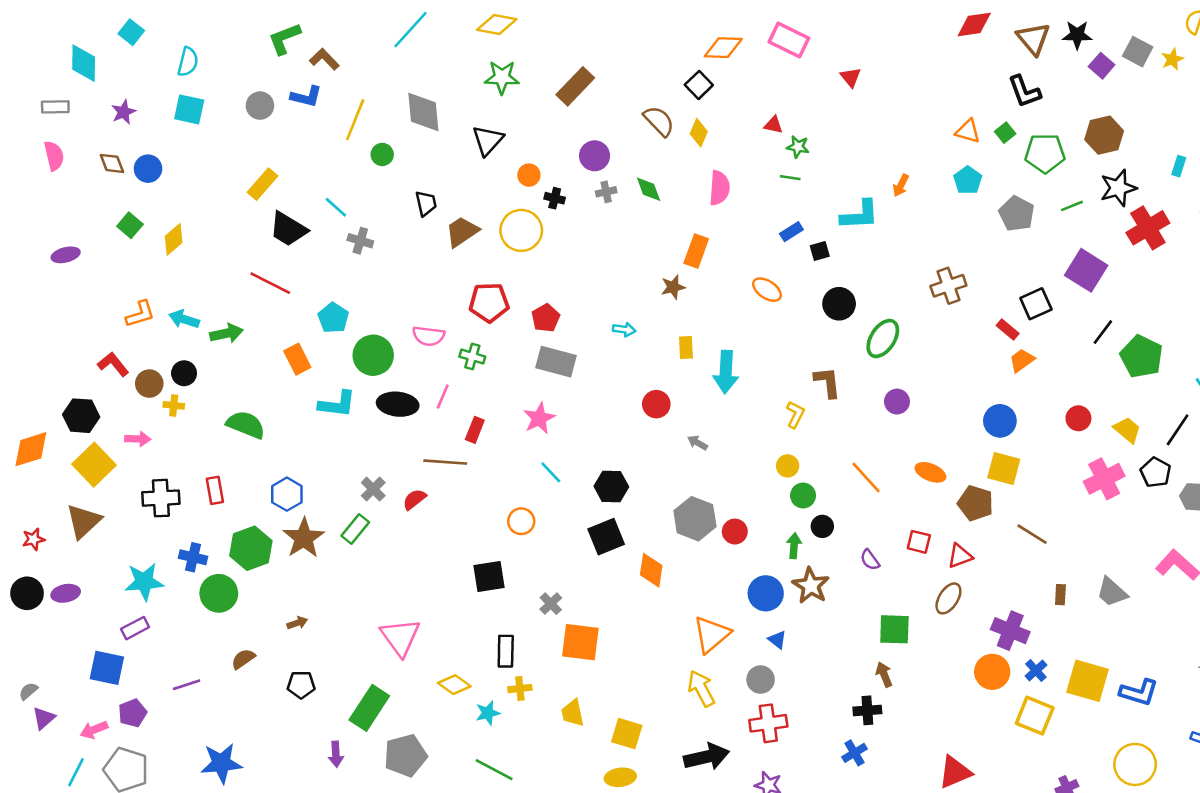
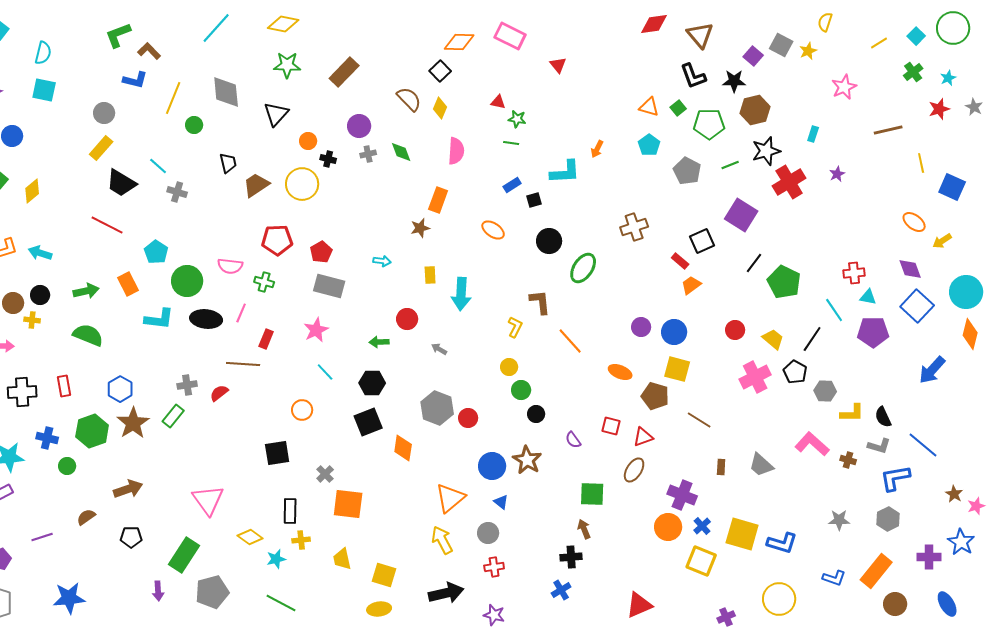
black star: (1077, 35) -> (734, 81), moved
gray circle: (260, 106) -> (104, 113), moved
green arrow: (226, 333) -> (86, 291), moved
purple circle: (897, 402) -> (641, 327), moved
orange line: (866, 477) -> (570, 341), moved
gray cross: (373, 489) -> (187, 385), turned 36
green arrow: (794, 546) -> (379, 342), moved, turned -96
green circle: (219, 593) -> (67, 466), size x0.6
brown arrow: (297, 623) -> (128, 489), size x1.8
red cross: (768, 723) -> (494, 567), size x0.7

